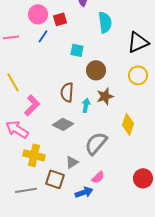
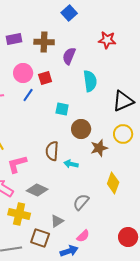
brown star: (105, 96) -> (99, 148), moved
pink L-shape: (32, 105) -> (17, 164), turned -150
cyan arrow: (86, 105) -> (71, 164), turned -88
gray diamond: (63, 124) -> (37, 190), moved
gray semicircle: (96, 143) -> (81, 202), size x0.7

